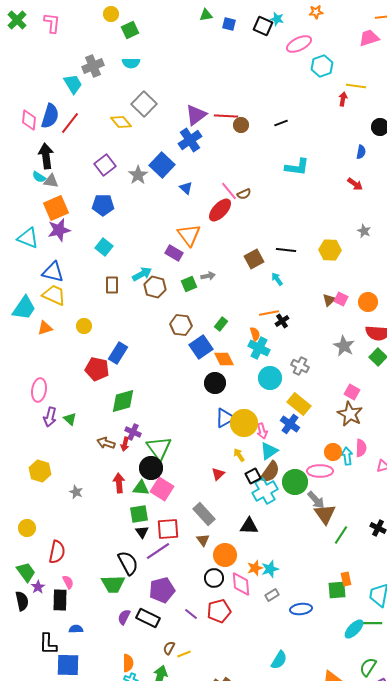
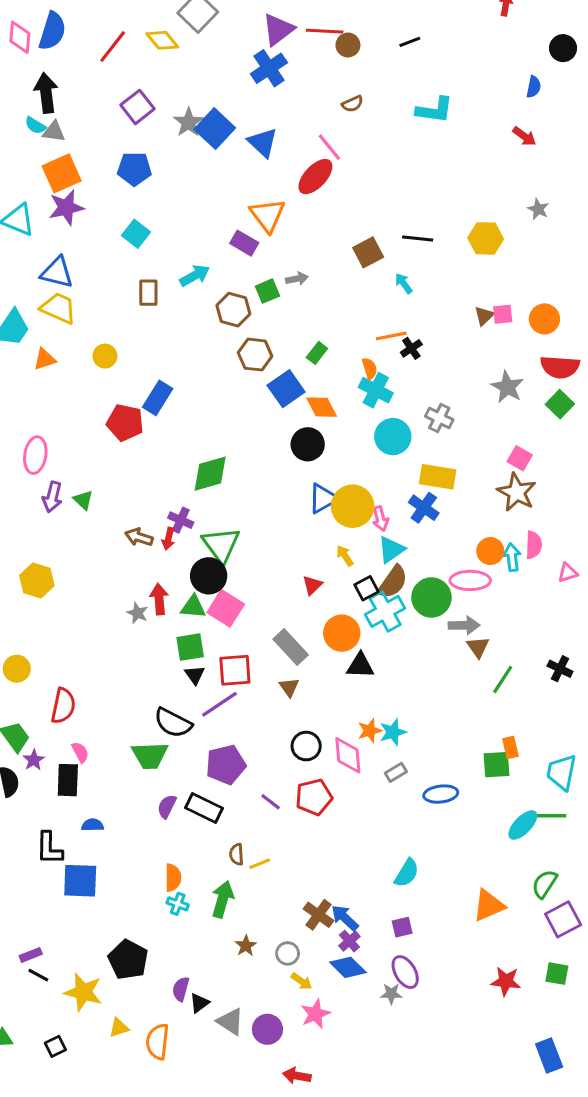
red line: (70, 123) -> (113, 47), moved
blue square: (162, 165) -> (215, 129), moved
blue triangle: (186, 188) -> (263, 143), size x1.5
brown semicircle: (244, 194) -> (353, 104), moved
brown hexagon: (155, 287) -> (233, 310), moved
pink square: (341, 299) -> (503, 314), turned -32
green diamond: (123, 401) -> (210, 474), moved
yellow rectangle: (299, 404) -> (438, 477), turned -30
gray star: (76, 492) -> (137, 613), moved
gray arrow: (316, 500) -> (464, 625), turned -48
brown triangle: (325, 514) -> (478, 647), size x0.7
orange circle: (225, 555) -> (342, 633), moved
black semicircle: (128, 563) -> (173, 723), turned 145
brown semicircle: (169, 648) -> (236, 854), turned -32

